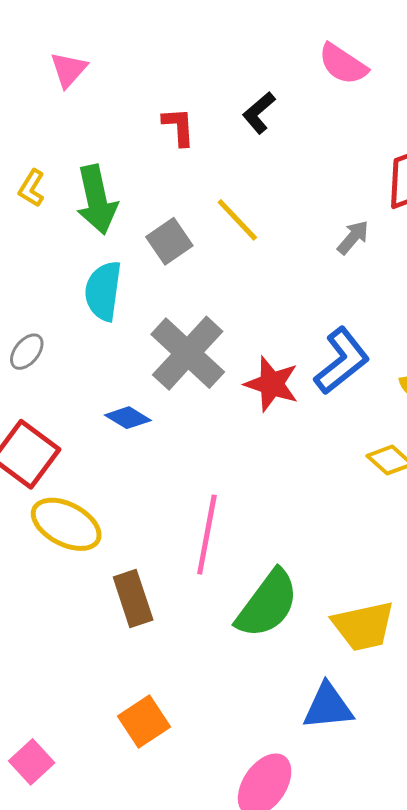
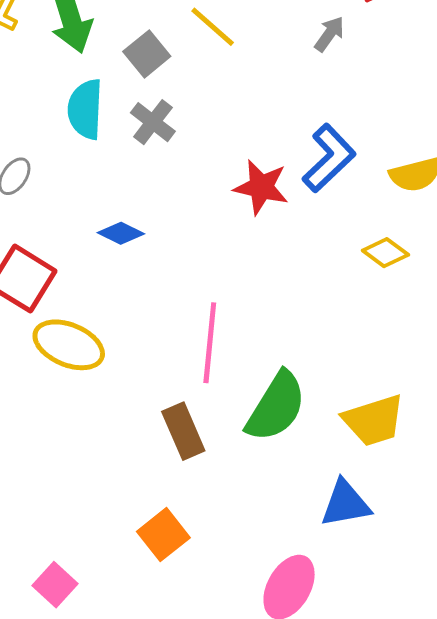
gray cross: (188, 353) -> (153, 122), moved, size x0.6
brown rectangle: (133, 598) -> (183, 431), moved

